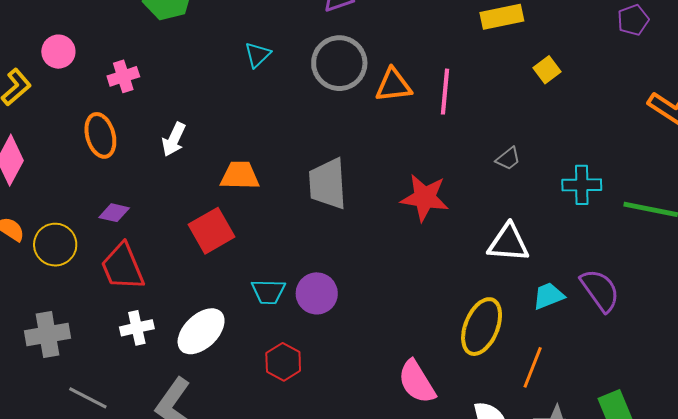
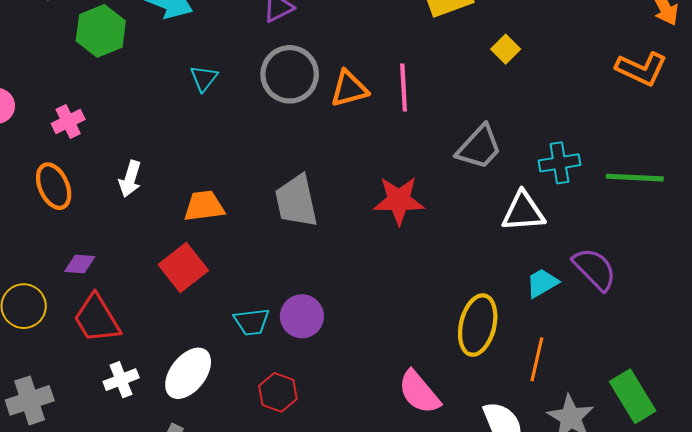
gray trapezoid: (508, 159) -> (479, 147), size x1.8
white triangle: (508, 243) -> (523, 212), moved

